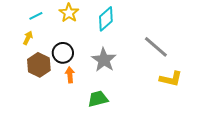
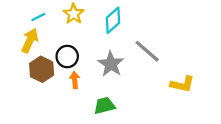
yellow arrow: (28, 38) -> (30, 41), size x1.6
gray line: (156, 47) -> (147, 51), moved

